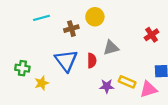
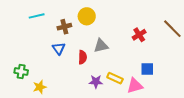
blue triangle: (66, 61) -> (59, 49), moved, size x0.6
green cross: (22, 68) -> (21, 71), moved
yellow star: (42, 83) -> (40, 87), moved

